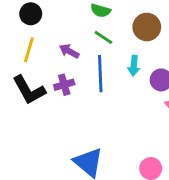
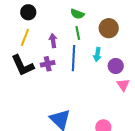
green line: (103, 37) -> (78, 33), turned 40
purple arrow: (69, 51) -> (53, 41), turned 48

